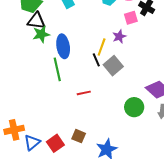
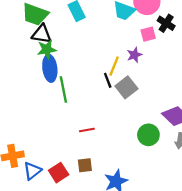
blue ellipse: (63, 46) -> (50, 68), moved
red line: (84, 93) -> (87, 130), moved
brown square: (79, 136) -> (85, 165), turned -32

